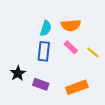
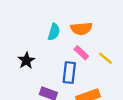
blue rectangle: (44, 51) -> (69, 73), moved
black star: (18, 73) -> (26, 60), moved

